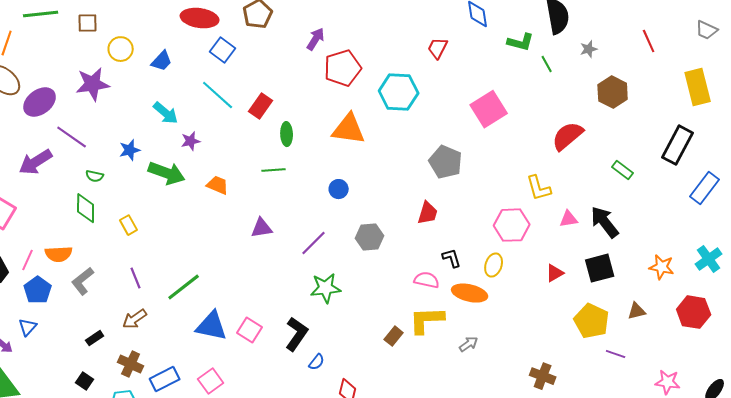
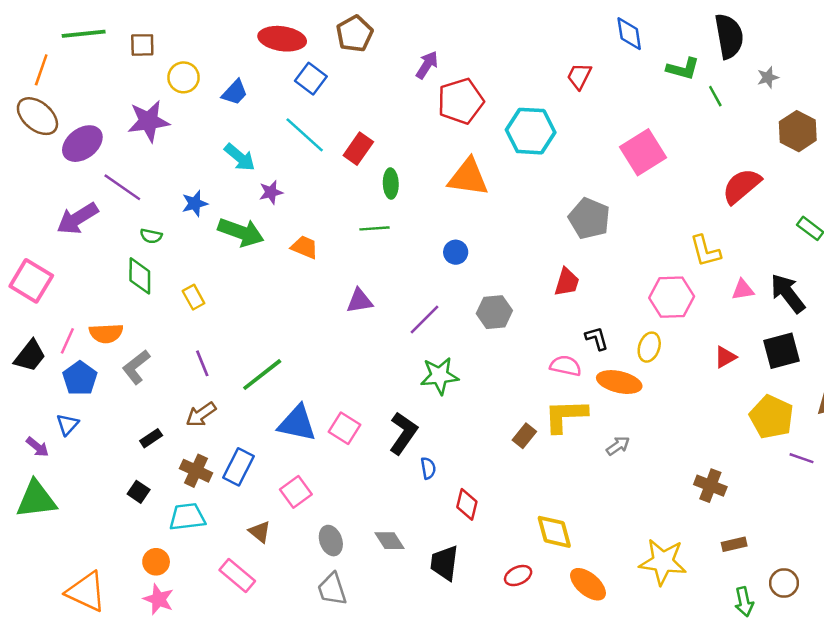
blue semicircle: (317, 362) -> (428, 468), turned -48
blue rectangle: (165, 379) -> (238, 467), moved, turned -36

